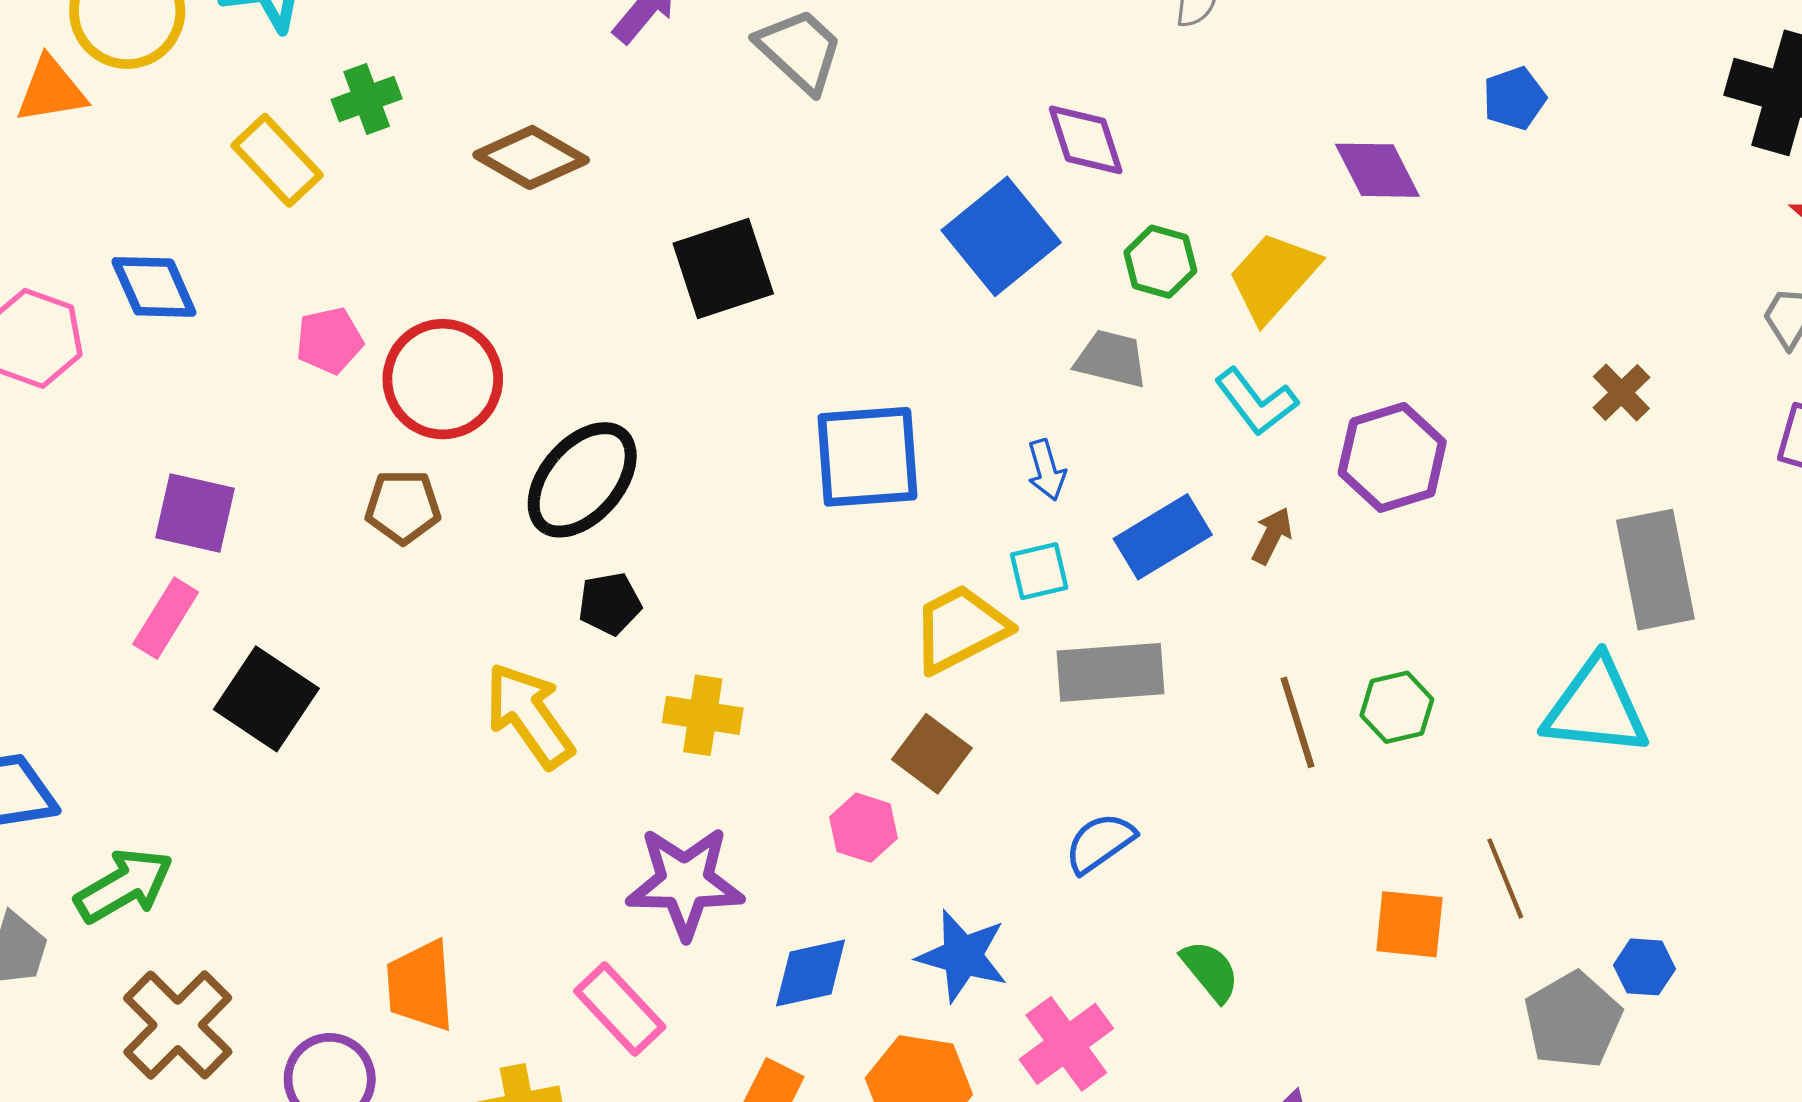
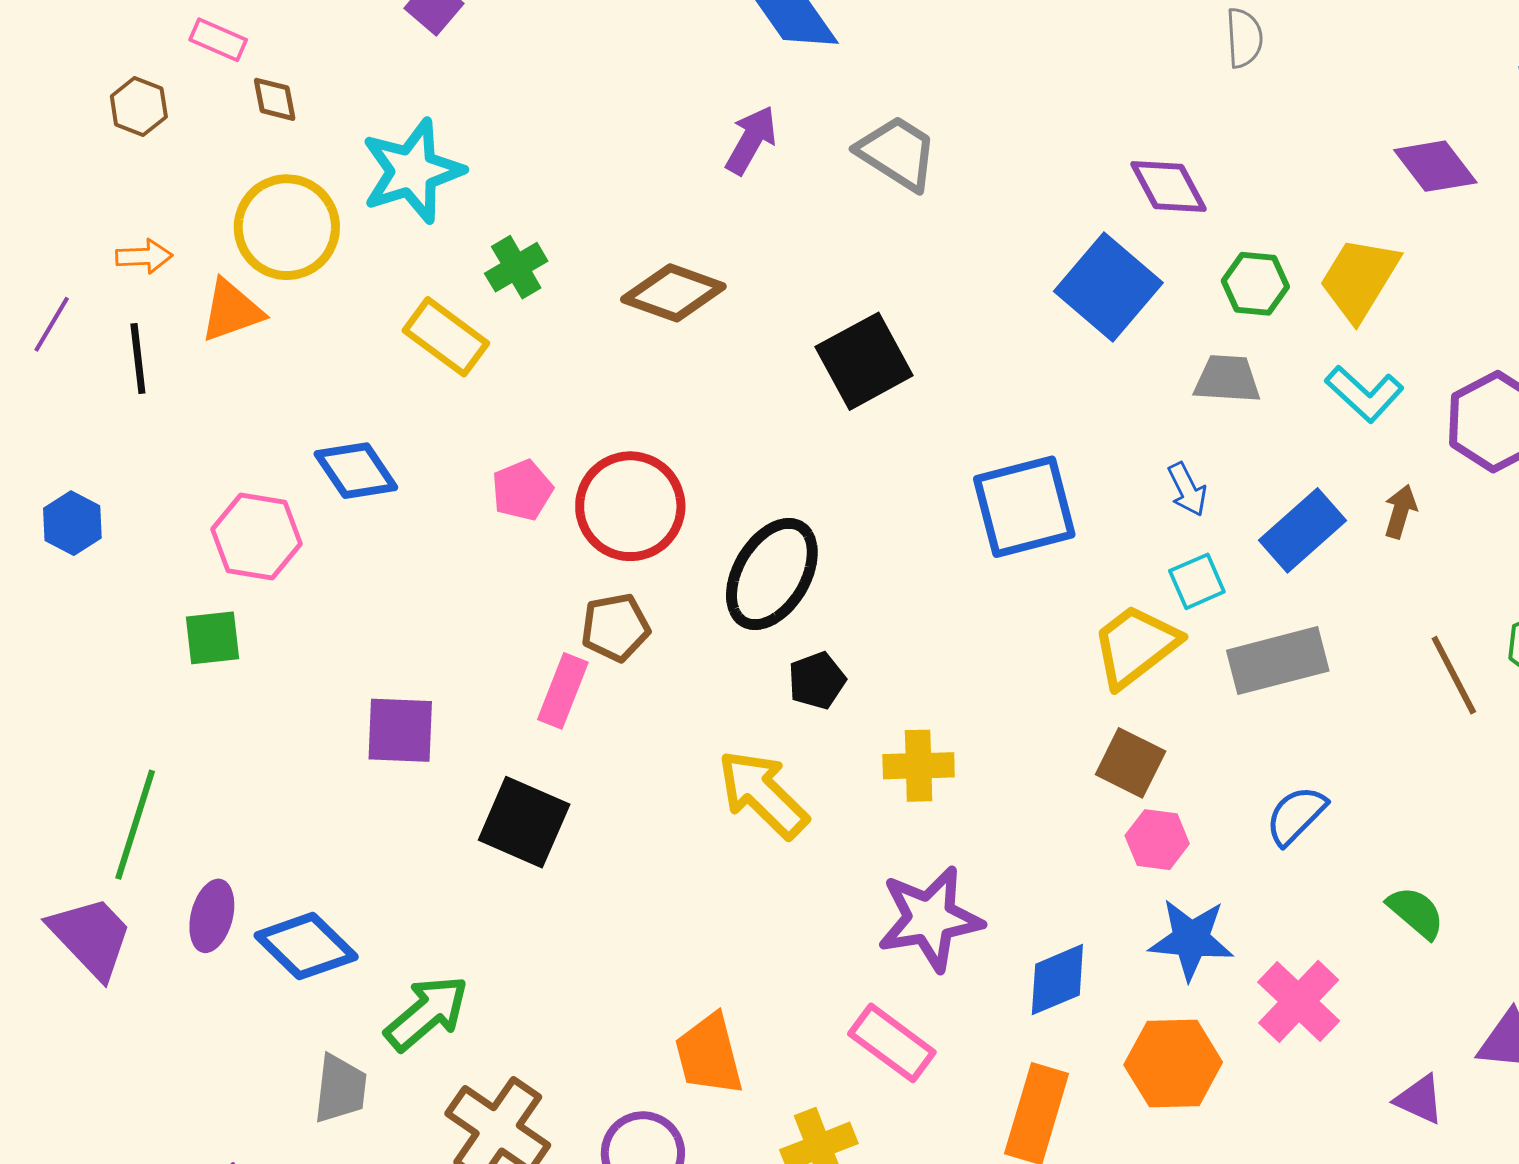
purple square: (195, 513) -> (400, 730), moved
pink rectangle: (166, 618) -> (563, 691), moved
pink hexagon: (863, 828) -> (1157, 840), moved

